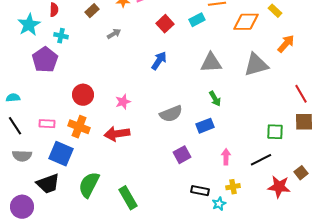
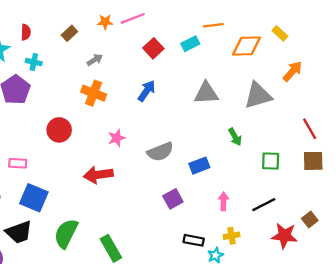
green arrow: (215, 99) -> (235, 137), moved
pink star: (123, 102) -> (117, 138), moved
orange cross: (79, 127) -> (94, 93), moved
green square: (275, 132) -> (271, 161), moved

